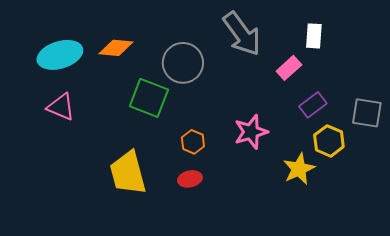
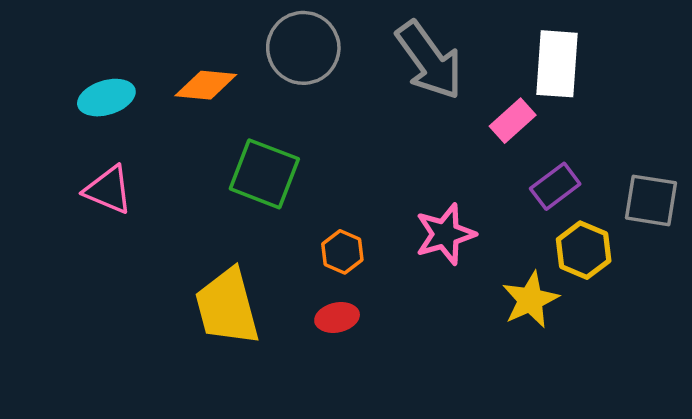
white rectangle: (314, 36) -> (557, 64), size x1.5
cyan ellipse: (60, 55) -> (106, 98), size x0.7
gray circle: (183, 63) -> (303, 48), moved

